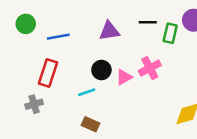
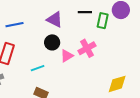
purple triangle: (109, 31) -> (55, 20), turned 36
black circle: (101, 70) -> (52, 42), moved

